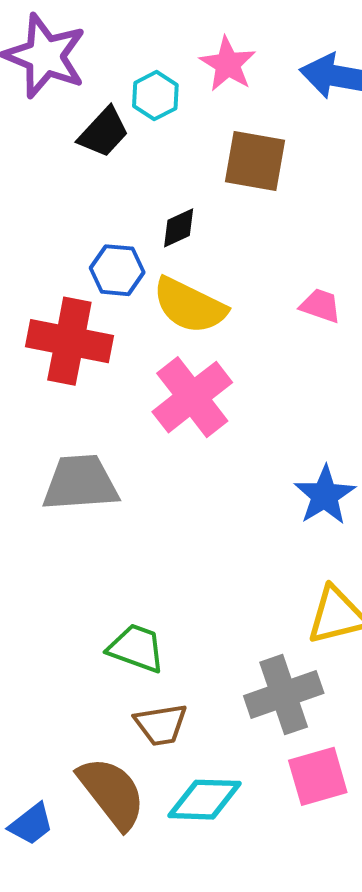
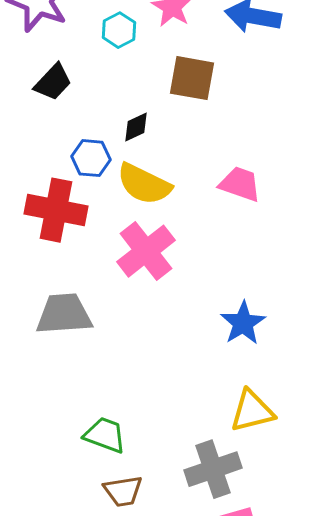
black trapezoid: (104, 132) -> (53, 82), moved
pink trapezoid: (321, 306) -> (240, 184), size x1.4

